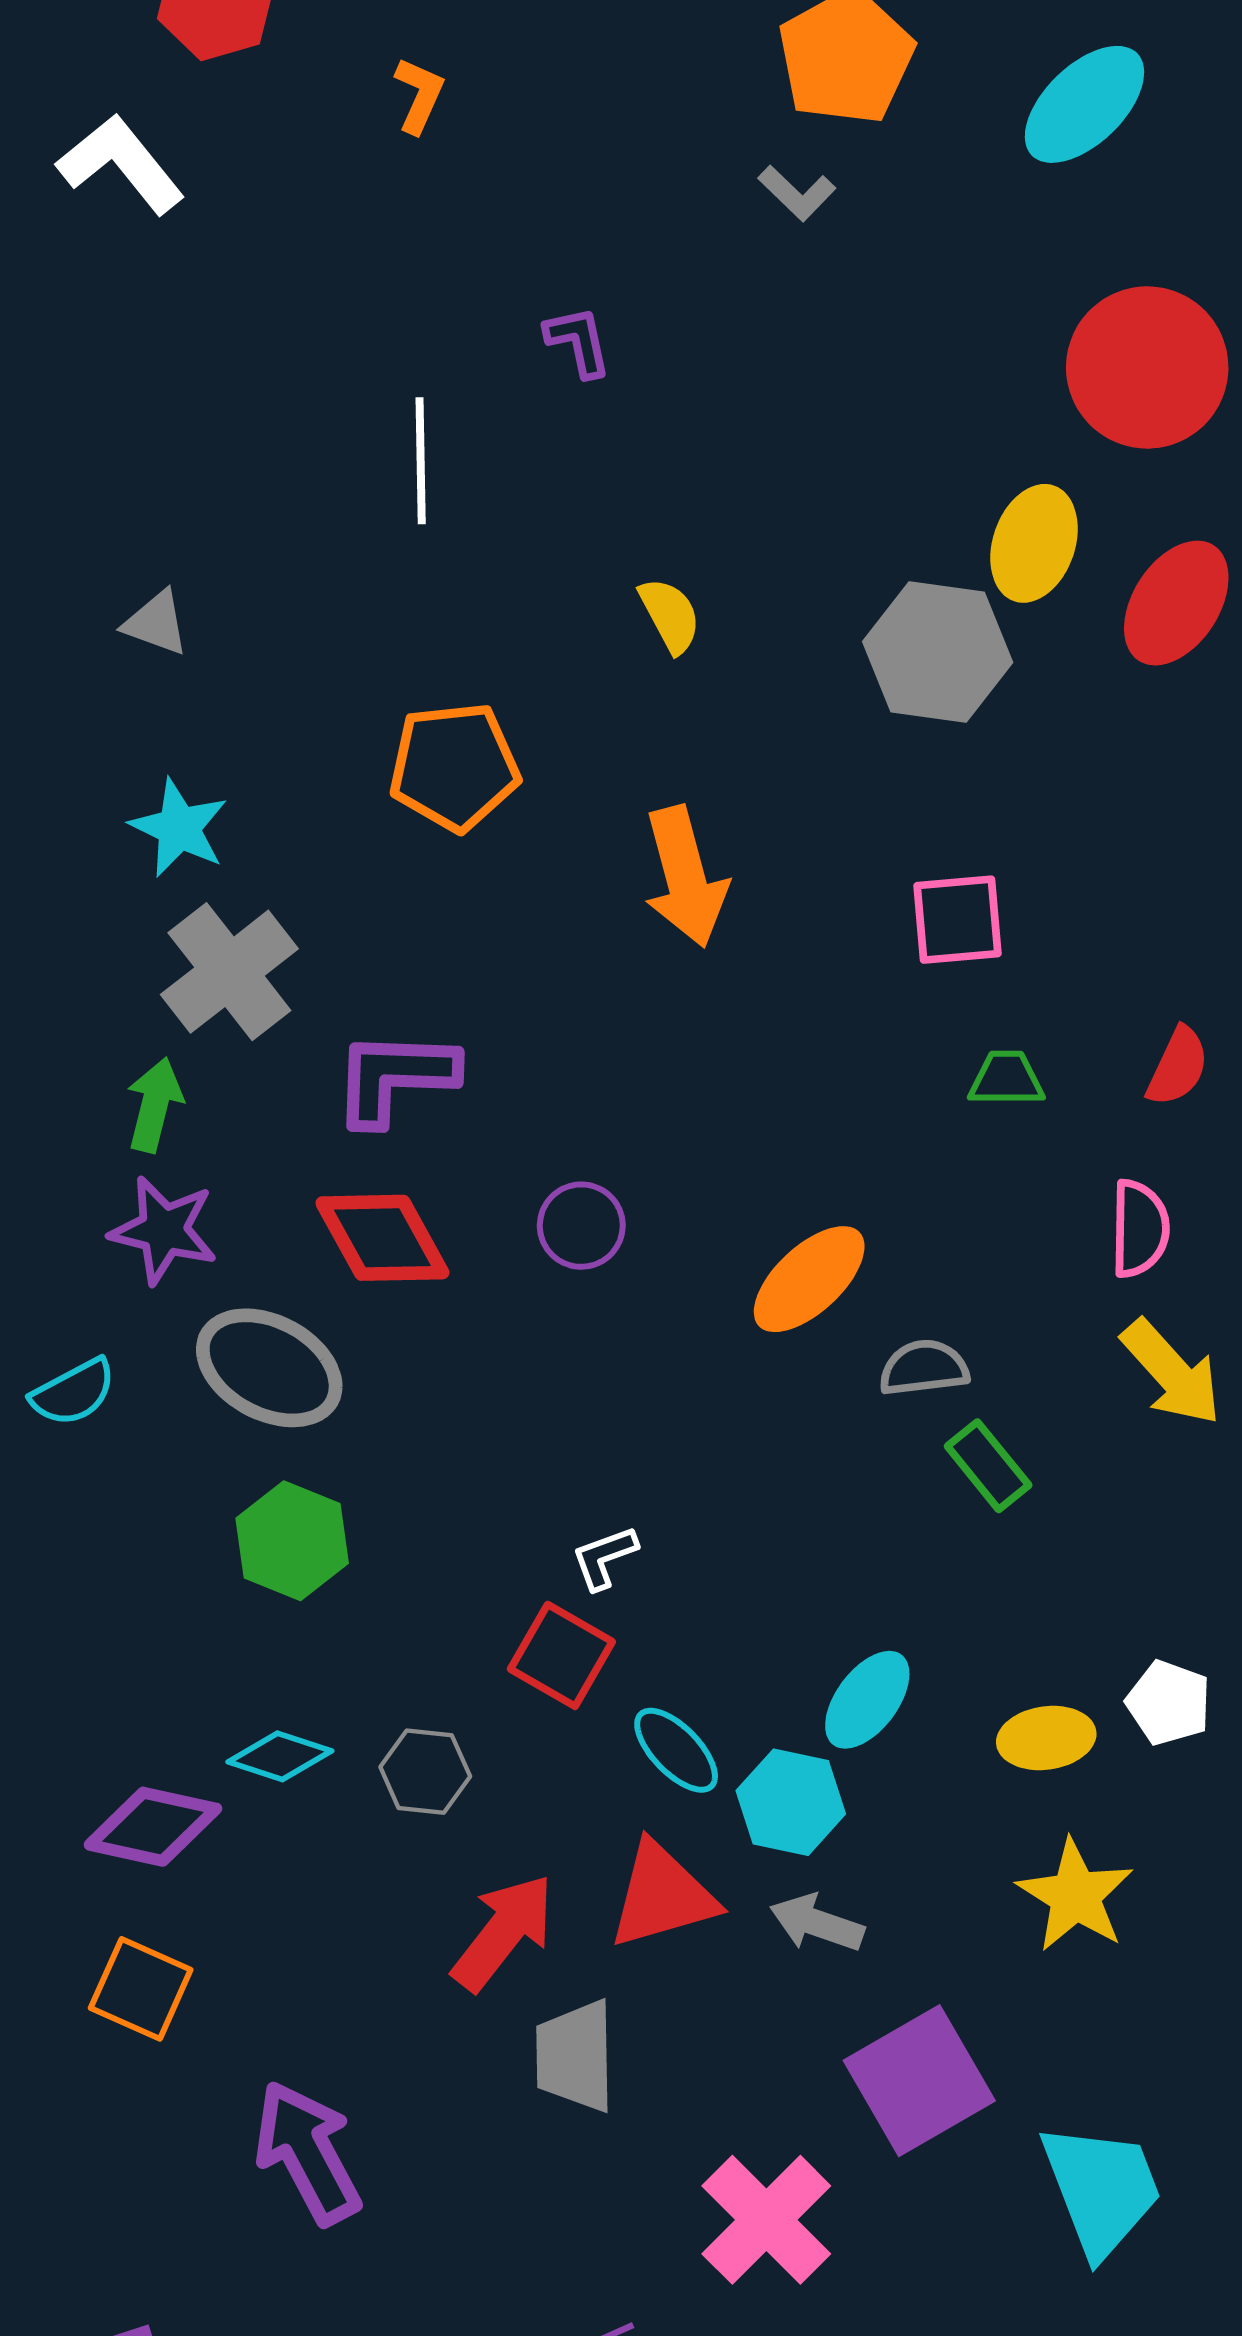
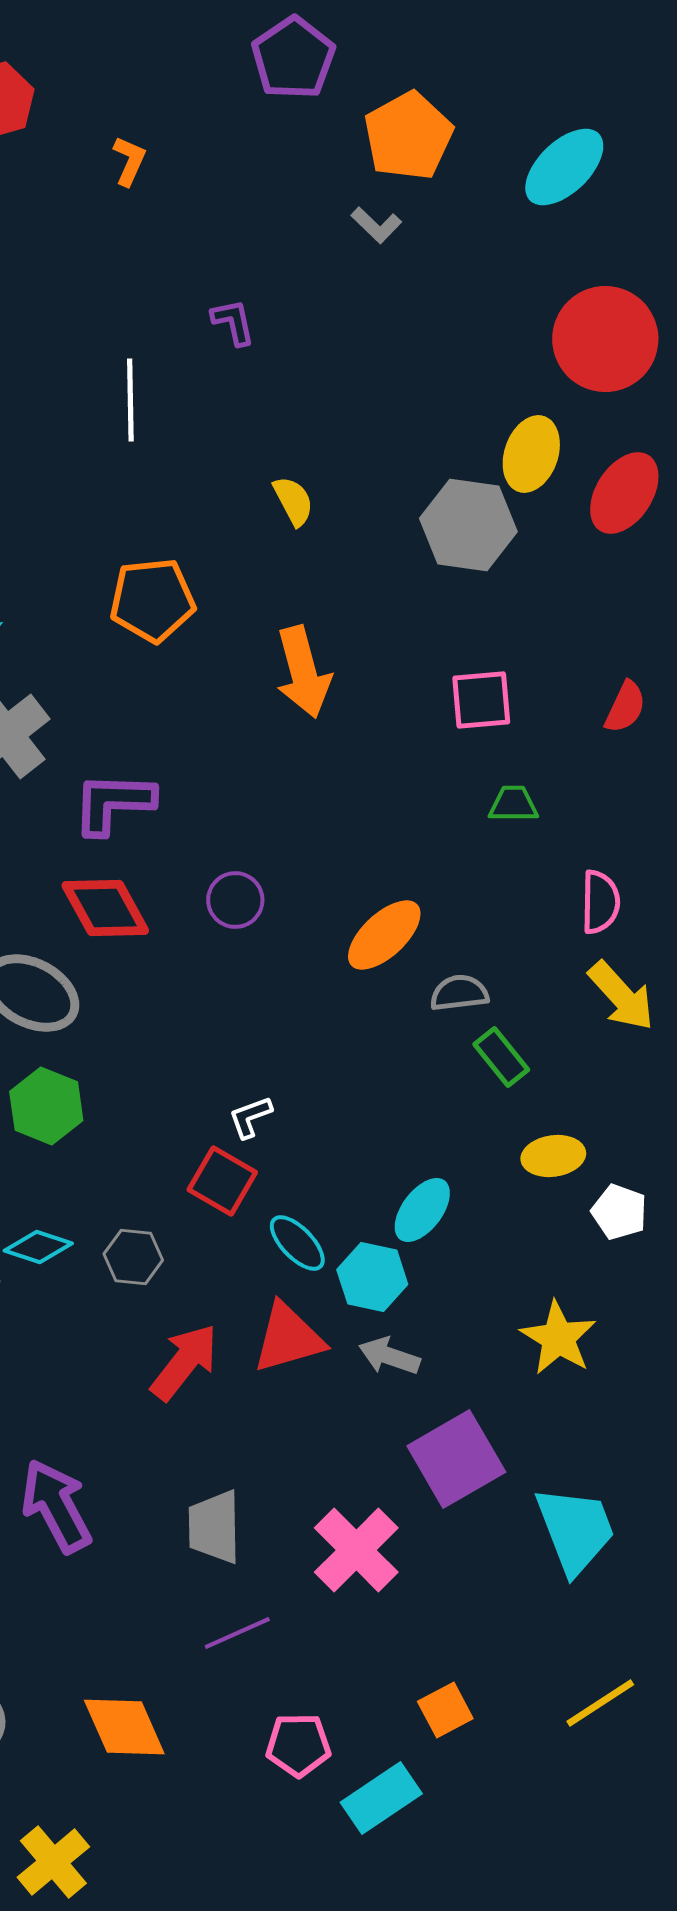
red semicircle: (1178, 1067) -> (625, 707), moved
yellow ellipse: (1046, 1738) -> (553, 1156), moved
gray trapezoid: (575, 2056) -> (214, 1527), moved

